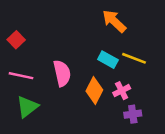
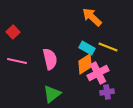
orange diamond: (94, 91) -> (85, 64), moved, turned 30
pink cross: (122, 91) -> (98, 73), size x1.5
green triangle: (27, 107) -> (52, 94), moved

